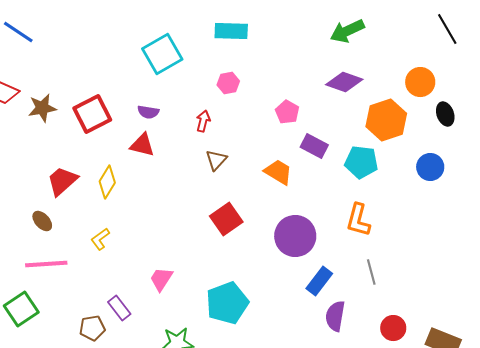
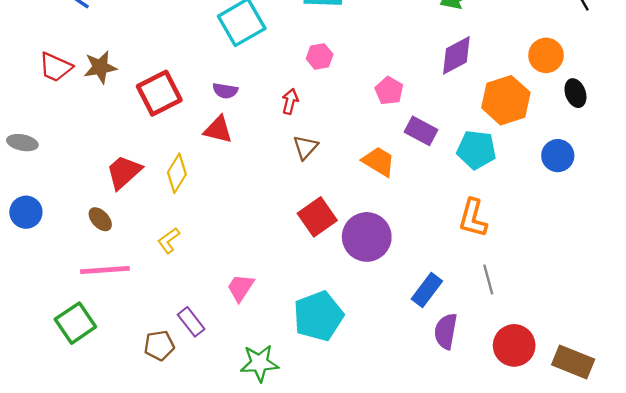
purple diamond: (344, 82) -> (456, 55), turned -48
brown star: (42, 108) -> (100, 67), moved
purple circle: (295, 236) -> (367, 237), moved
red circle: (393, 328) -> (514, 345), size x1.4

